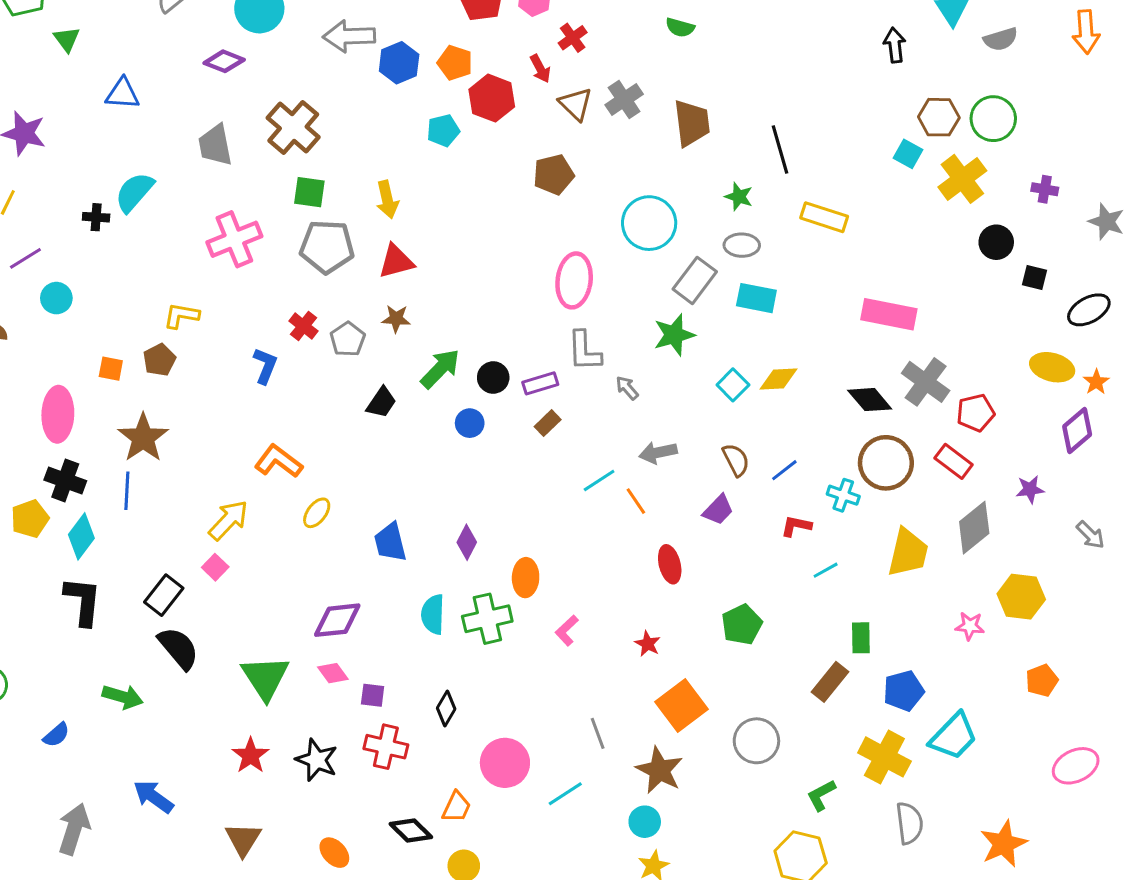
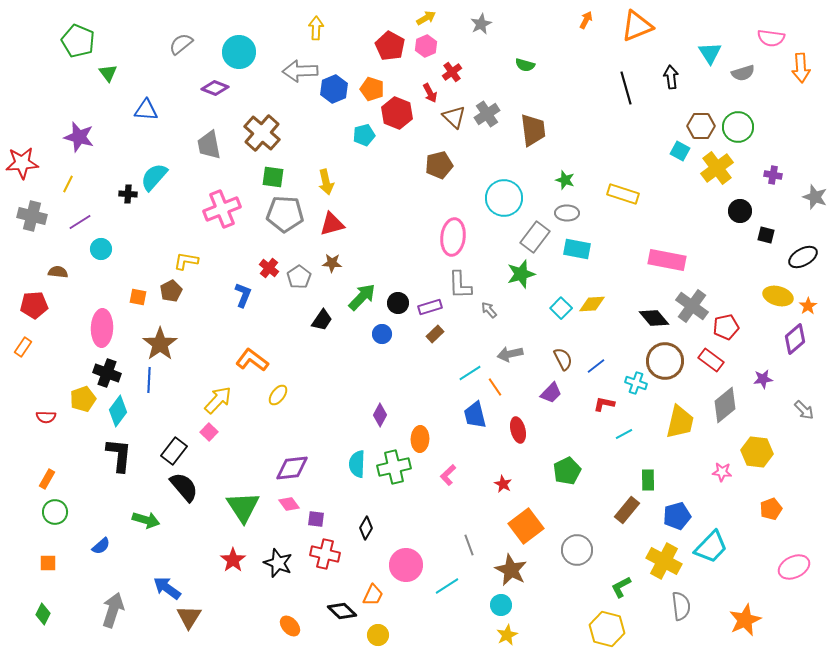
black line: (780, 150) -> (626, 88), moved
blue trapezoid: (390, 542) -> (475, 415), moved
brown triangle: (243, 839) -> (189, 617), moved

